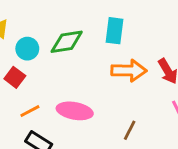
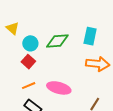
red square: (15, 77) -> (28, 62), moved

